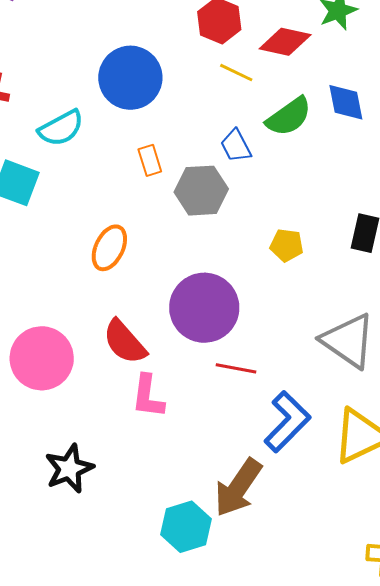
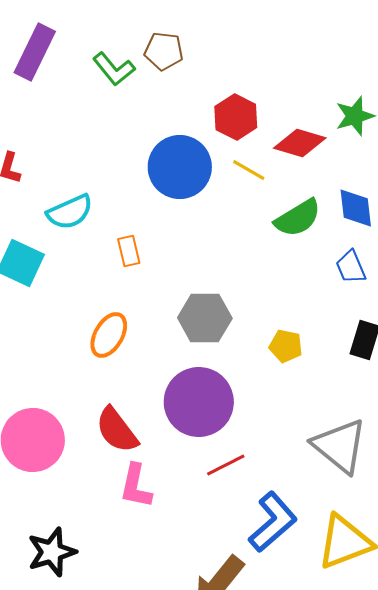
blue circle: (130, 78) -> (180, 167), moved
blue trapezoid: (236, 146) -> (351, 267), moved
orange rectangle: (150, 160) -> (129, 251), moved
gray hexagon: (201, 191) -> (205, 318), moved
red line: (236, 368) -> (226, 465), turned -42

